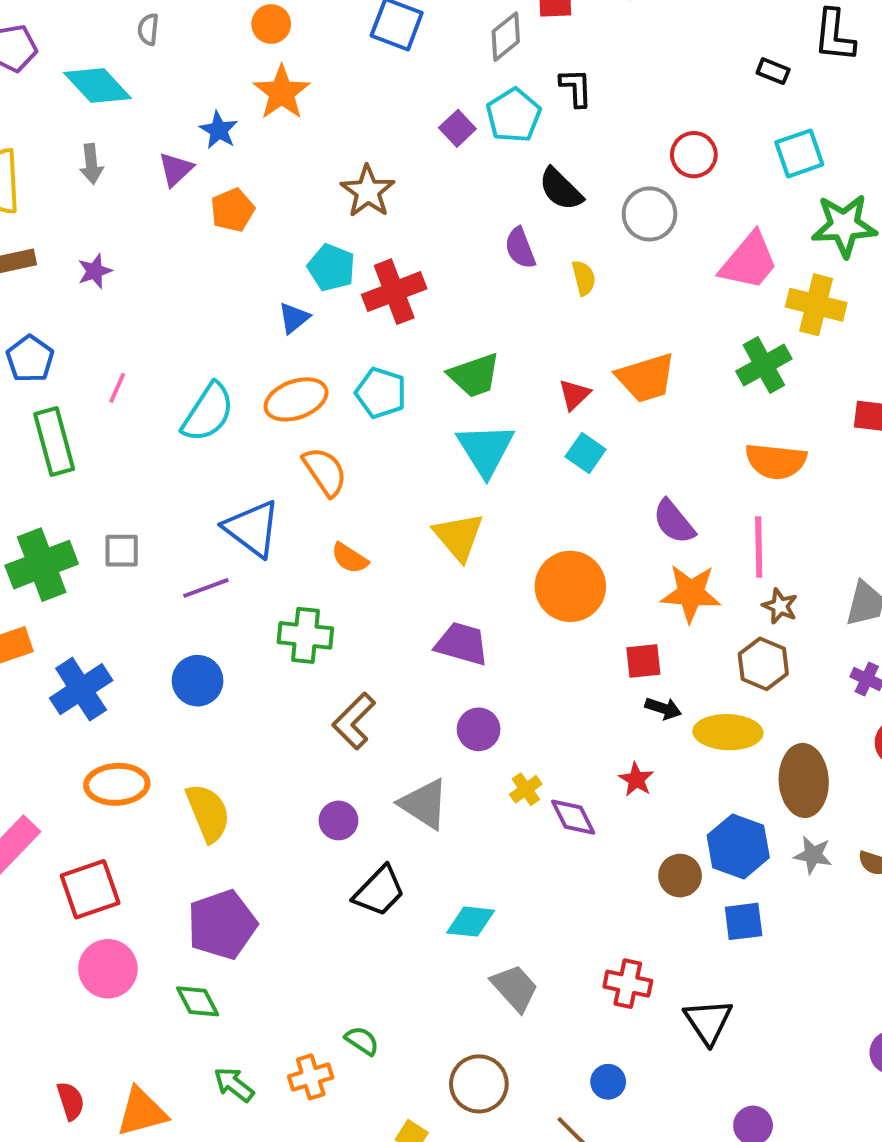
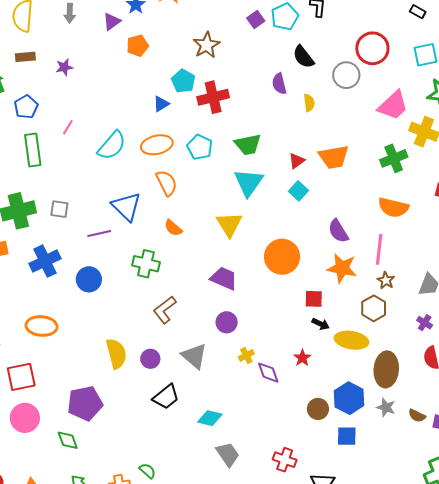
red circle: (694, 155) -> (372, 48), size x1.4
blue cross: (81, 689) -> (45, 261), moved
yellow semicircle: (208, 813) -> (116, 354), moved

